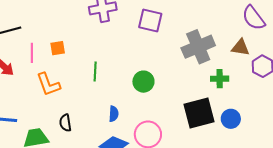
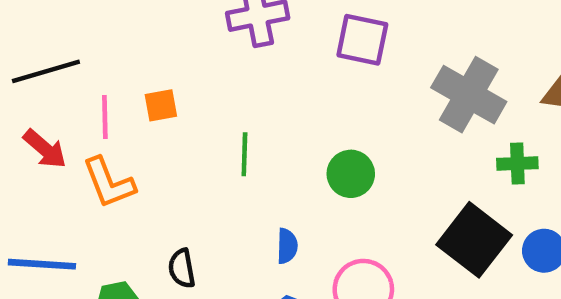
gray cross: (198, 47) -> (469, 95), turned -36
orange L-shape: (48, 84) -> (109, 183), moved
black square: (199, 113) -> (474, 240), turned -36

